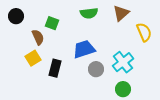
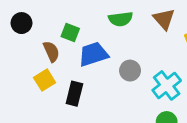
brown triangle: (121, 13) -> (164, 19), turned -30
blue trapezoid: (84, 49) -> (93, 54), moved
gray circle: (96, 69) -> (130, 71), moved

